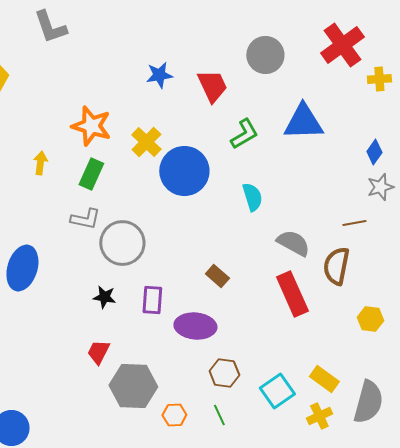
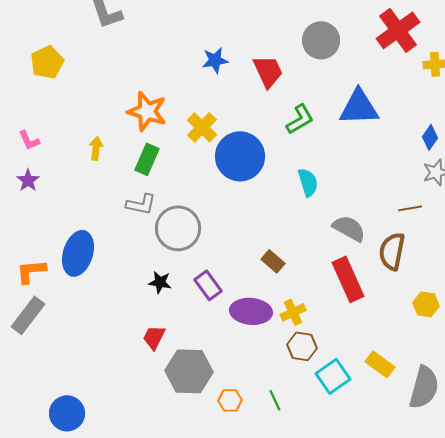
purple rectangle: (152, 300) -> (208, 285), turned -40
brown hexagon: (224, 373) -> (302, 346), moved
yellow cross: (319, 416) -> (293, 312), moved

